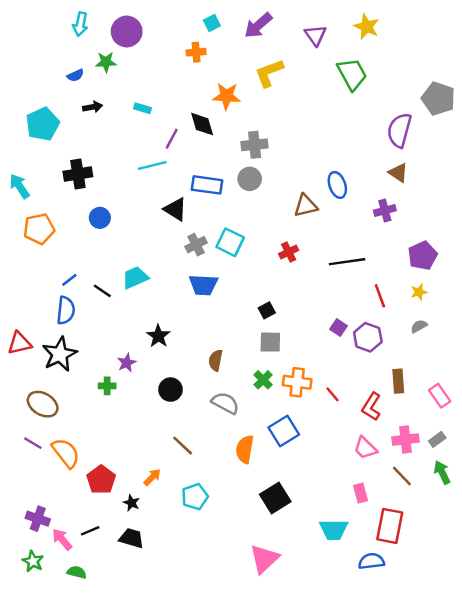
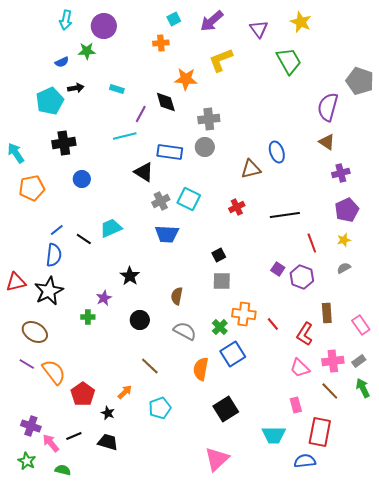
cyan pentagon: (43, 124) -> (50, 101), moved
purple cross: (385, 211) -> (341, 173), moved
green cross: (263, 380) -> (220, 327), moved

